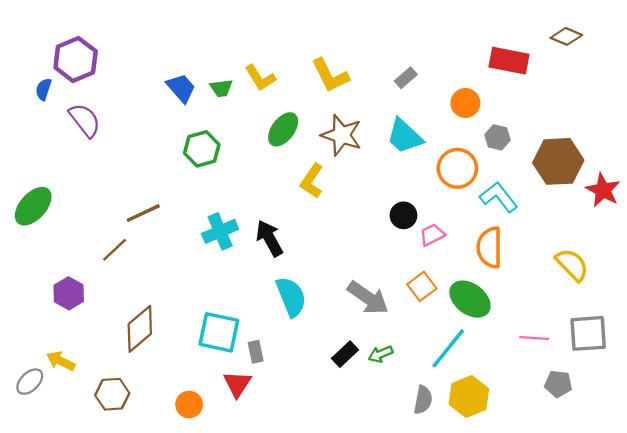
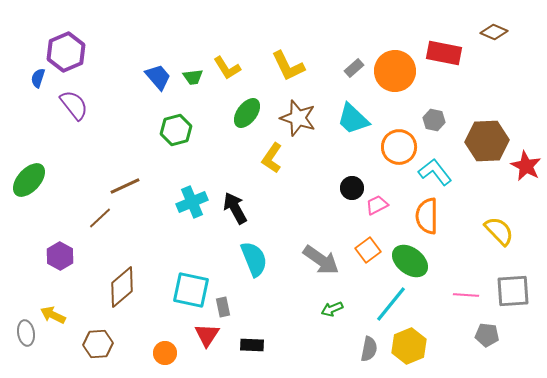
orange circle: (465, 103) -> (395, 71), moved, size x1.6
black rectangle: (345, 354) -> (252, 345), moved, turned 45
gray ellipse: (30, 382) -> (26, 333), turned -55

